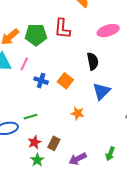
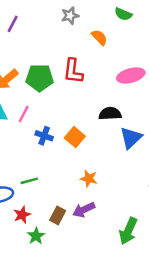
black semicircle: (93, 61) -> (110, 114), turned -84
blue triangle: (101, 91) -> (131, 138), moved
red star: (35, 142) -> (22, 215), moved
green arrow: (110, 154) -> (128, 231), size x1.5
purple arrow: (78, 159) -> (84, 210), moved

